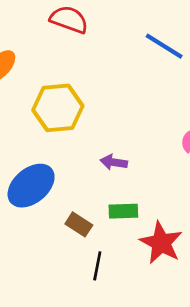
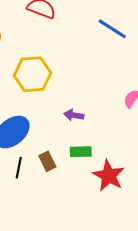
brown rectangle: (79, 224) -> (47, 161), turned 30
black line: (97, 266) -> (19, 168), moved

